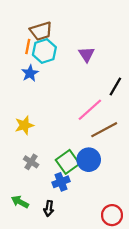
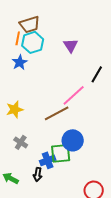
brown line: (104, 130) -> (57, 113), moved
green square: (68, 162) -> (61, 153), moved, turned 30
black arrow: (49, 208) -> (38, 174), moved

